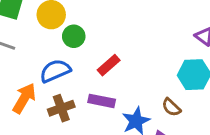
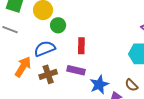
red rectangle: (109, 65) -> (81, 46), turned -49
brown semicircle: (171, 107) -> (131, 85), moved

